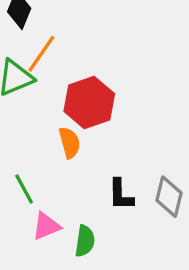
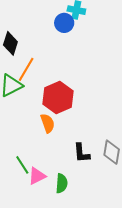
green line: (24, 189) -> (22, 165), moved

